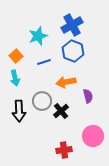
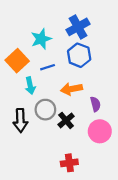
orange square: (16, 56) -> (17, 61), size x1.5
cyan arrow: (15, 78) -> (30, 86), moved
pink circle: (93, 136) -> (100, 131), moved

